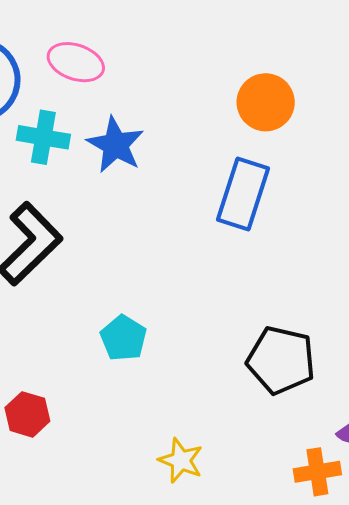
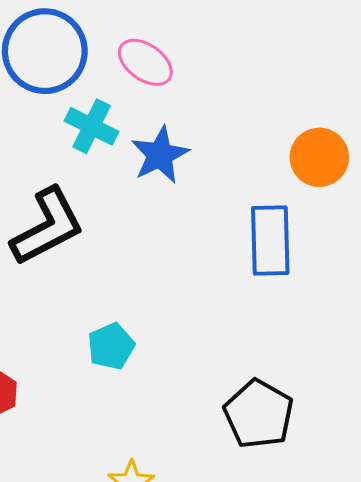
blue rectangle: (243, 194) -> (270, 240), turned -36

